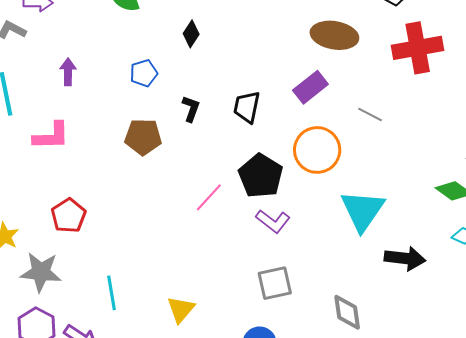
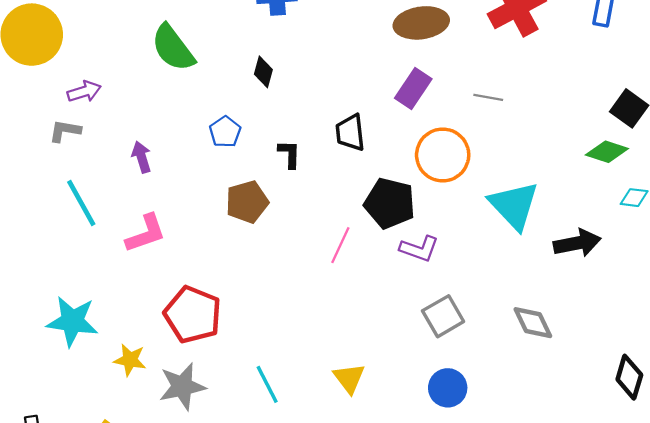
red pentagon: (69, 216) -> (193, 315), size x1.4

